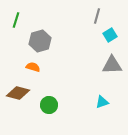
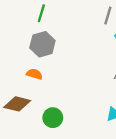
green line: (16, 20) -> (41, 13), moved

